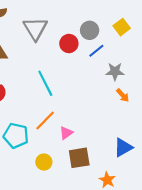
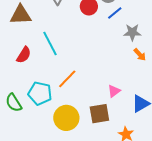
cyan line: (45, 83) -> (50, 44), moved
pink triangle: (66, 133) -> (114, 91), moved
yellow circle: (44, 162) -> (66, 118), size x1.6

